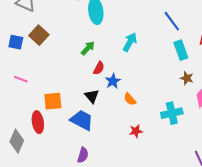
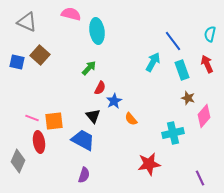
cyan arrow: (130, 42) -> (153, 62), moved
pink line: (21, 79) -> (32, 118), moved
red star: (136, 131) -> (149, 164), moved, size x1.6

